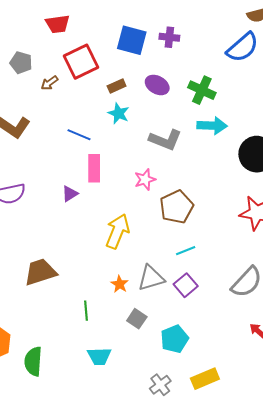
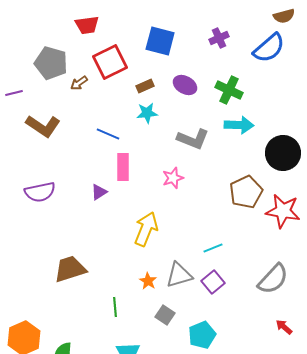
purple cross: (169, 37) -> (219, 38), moved, turned -30
gray pentagon: (21, 63) -> (51, 63), size x1.5
cyan star: (119, 113) -> (147, 113), turned -30
brown pentagon: (176, 207) -> (246, 192), moved

